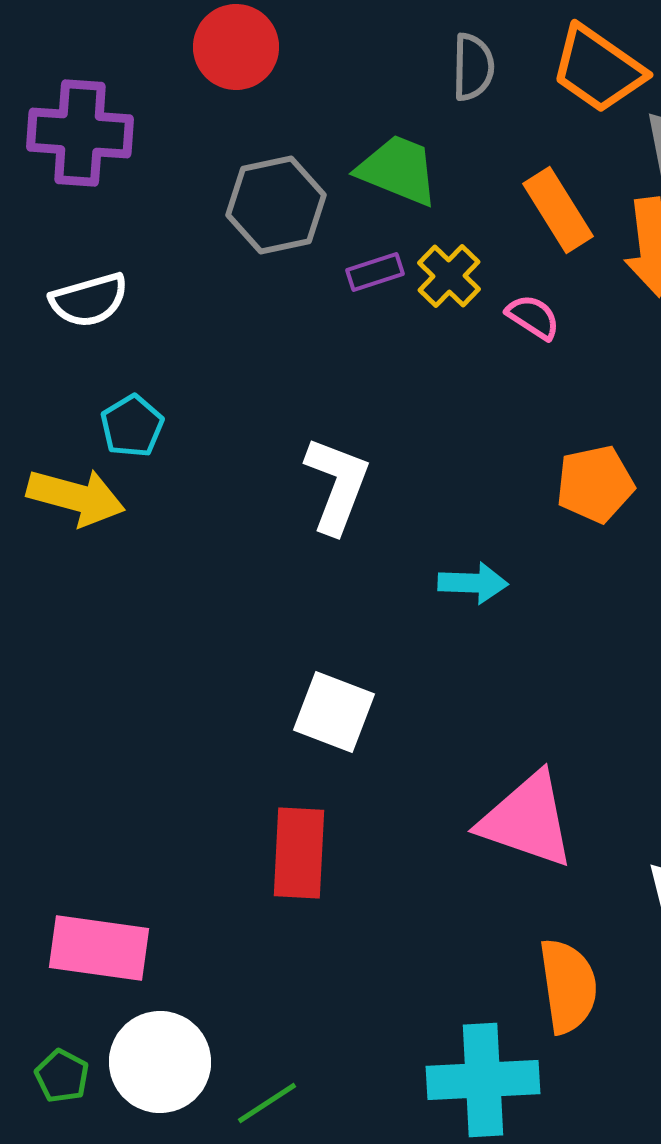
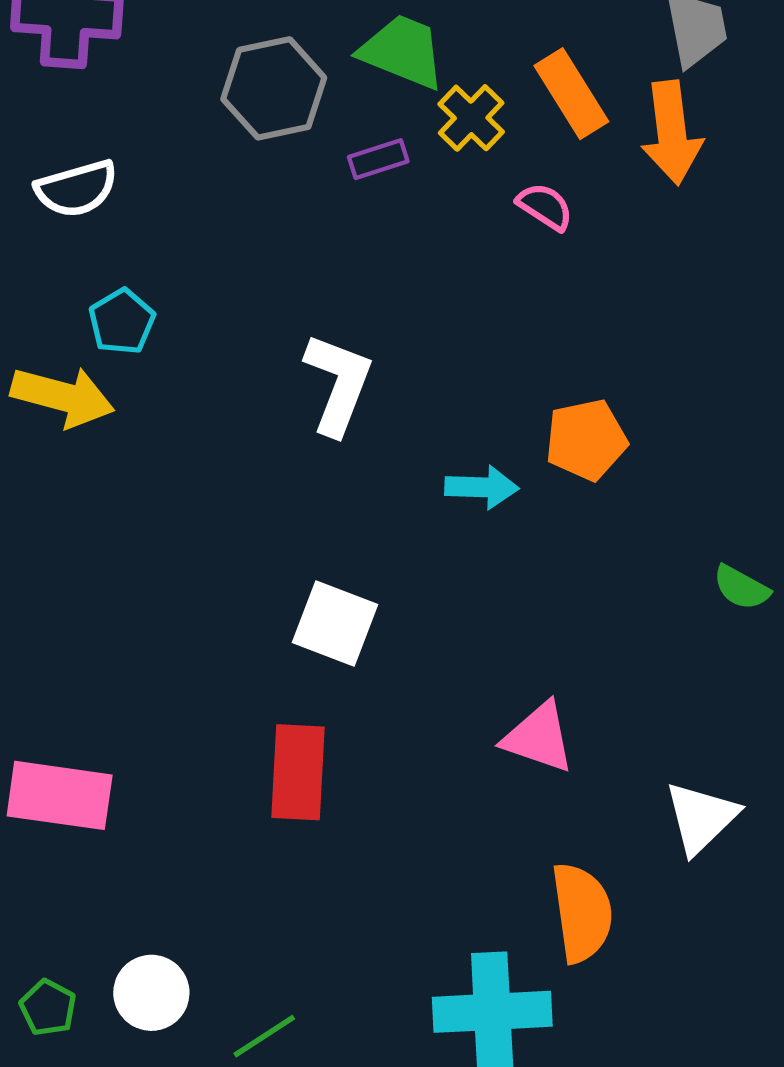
yellow cross: (449, 276) -> (471, 118), moved
orange pentagon: (595, 484) -> (586, 440), moved
pink triangle: (527, 820) -> (539, 737), size x0.7
pink rectangle: (99, 948) -> (60, 795), moved
white circle: (160, 1062) -> (151, 993), size x0.7

